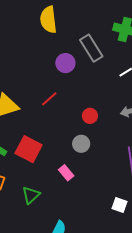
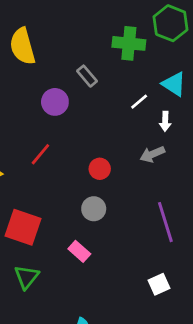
gray rectangle: (91, 48) -> (87, 76), size x0.6
green triangle: (31, 195) -> (27, 277), moved
white square: (119, 205) -> (159, 284), turned -35

